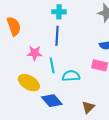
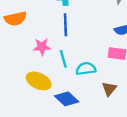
orange semicircle: (14, 26) -> (15, 19), turned 102
brown triangle: (88, 107) -> (109, 89), moved

